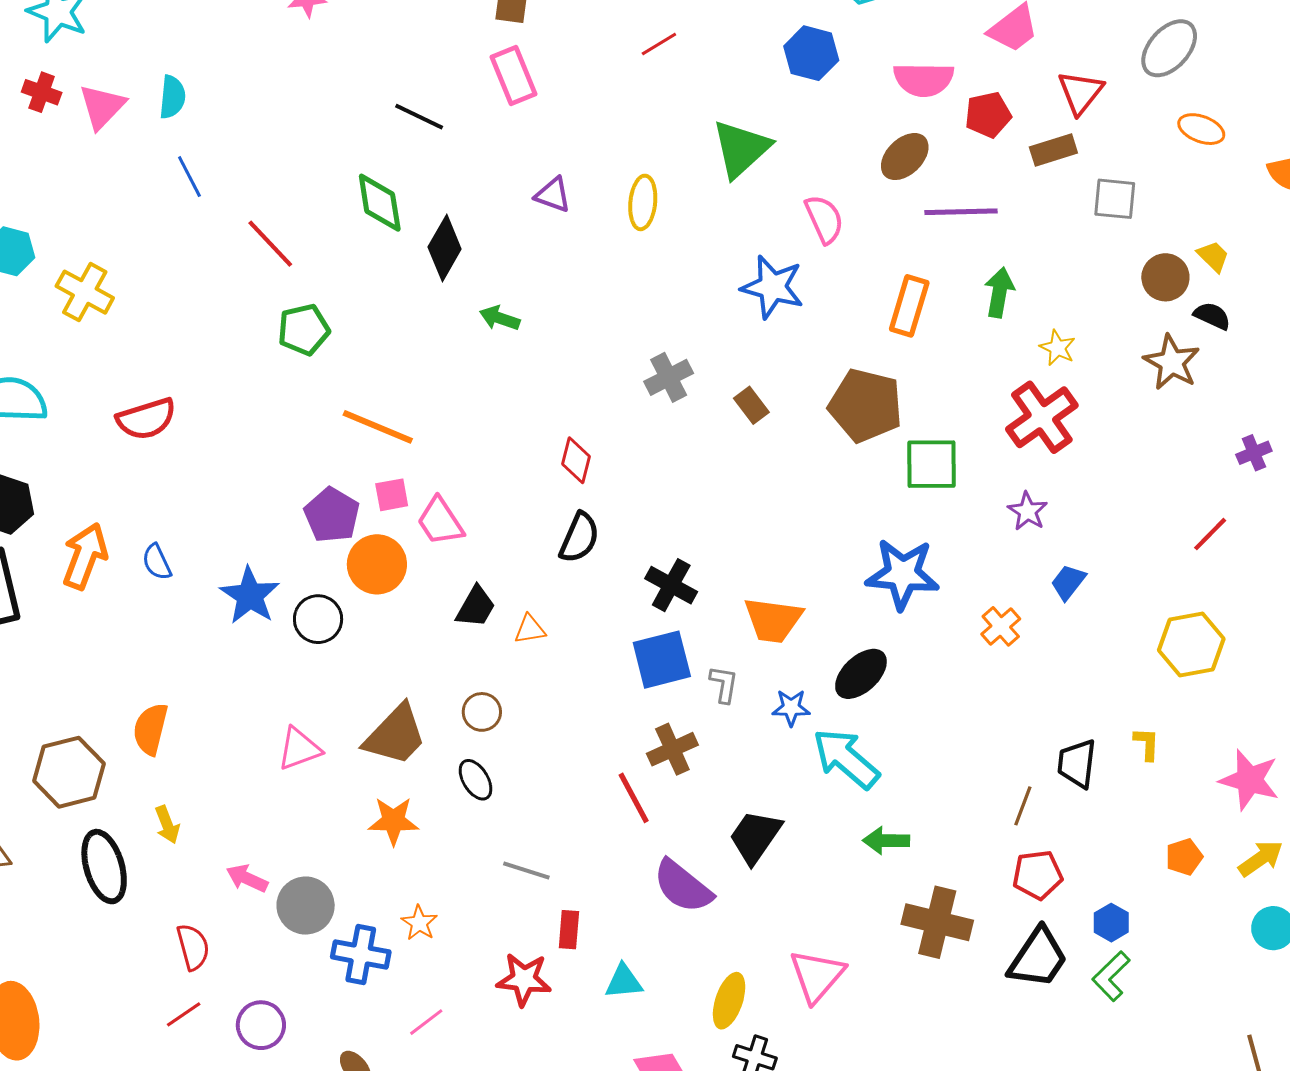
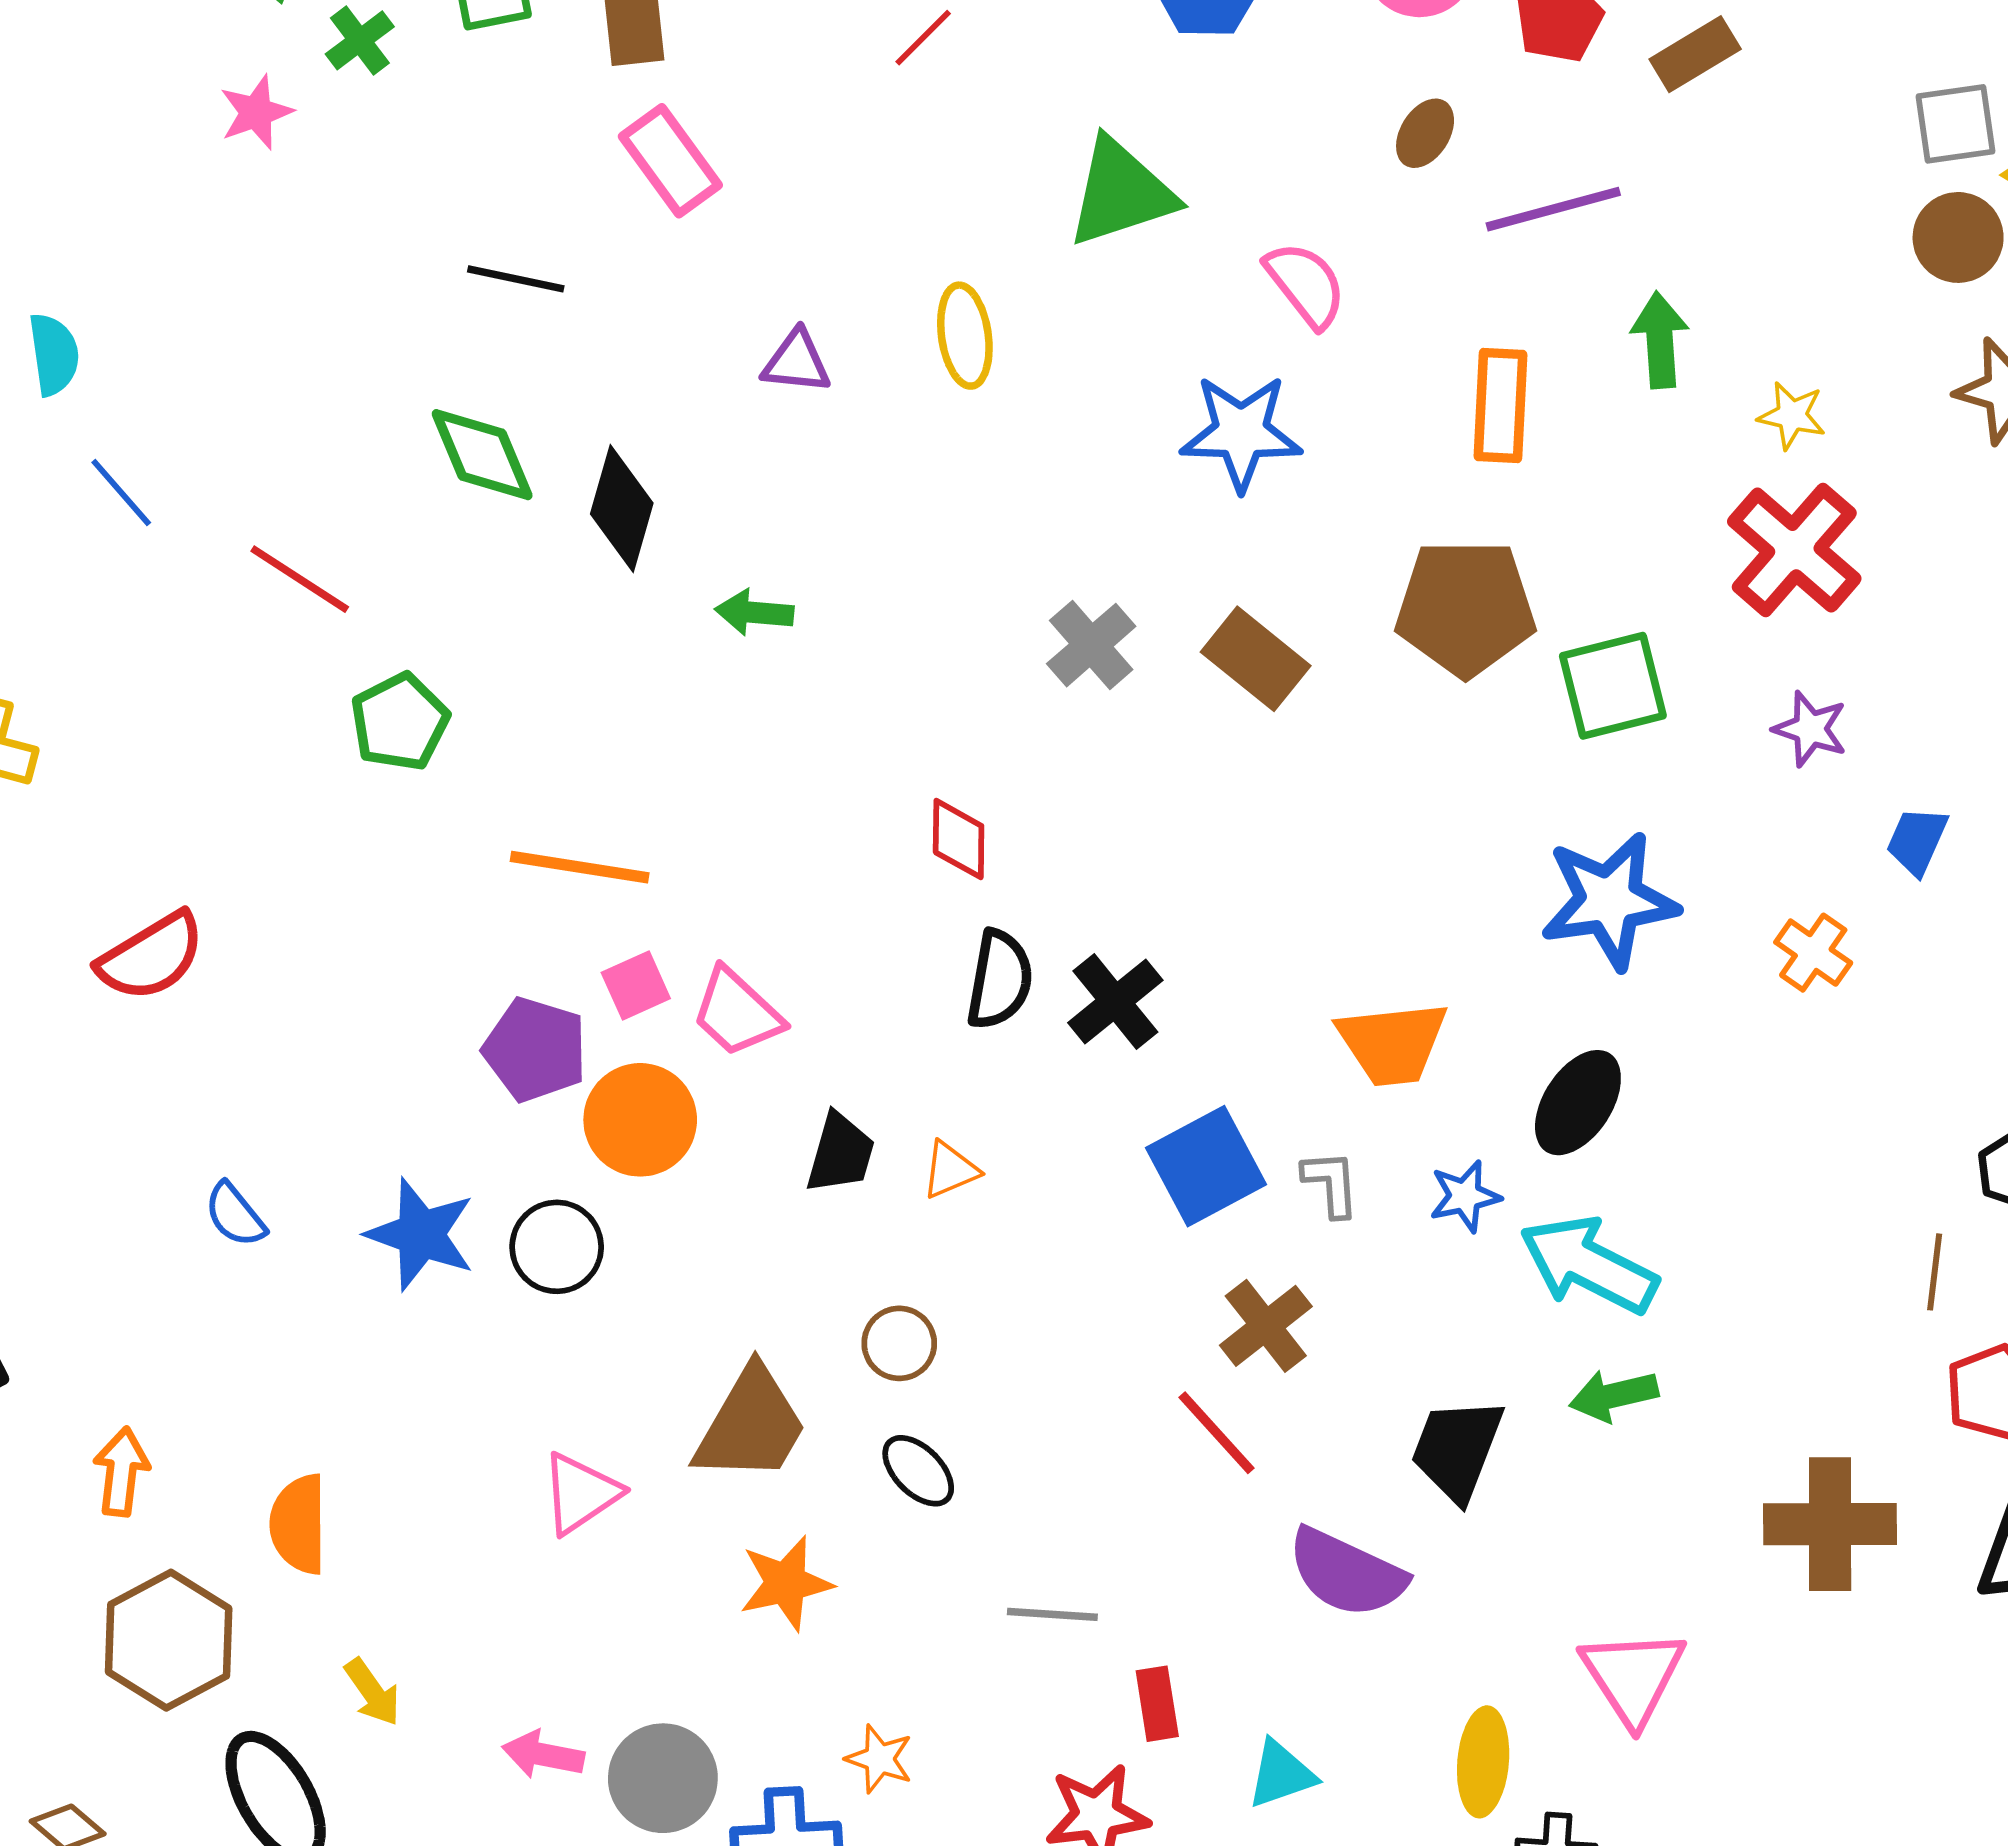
green triangle: (741, 149) -> (1121, 193), turned 38
brown ellipse: (905, 157) -> (1425, 133), size x0.7
gray square: (1115, 199) -> (1956, 124), moved
brown rectangle: (751, 405) -> (1256, 659), size x1.5
orange arrow: (85, 556) -> (121, 1472), moved, size x0.7
black cross: (671, 585) -> (1115, 1002), moved, turned 36
green arrow: (886, 841) -> (1614, 1395), moved

